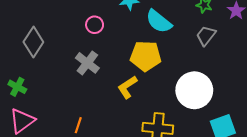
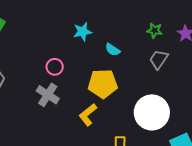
cyan semicircle: (159, 21) -> (113, 50), size x0.6
pink circle: (95, 25) -> (55, 67), moved

